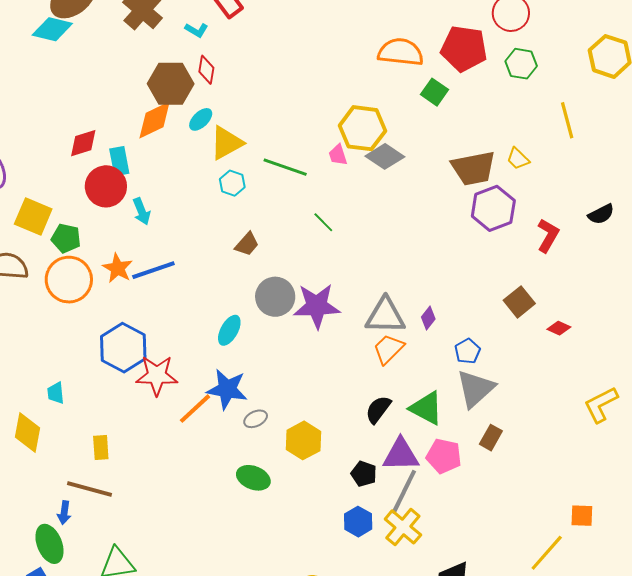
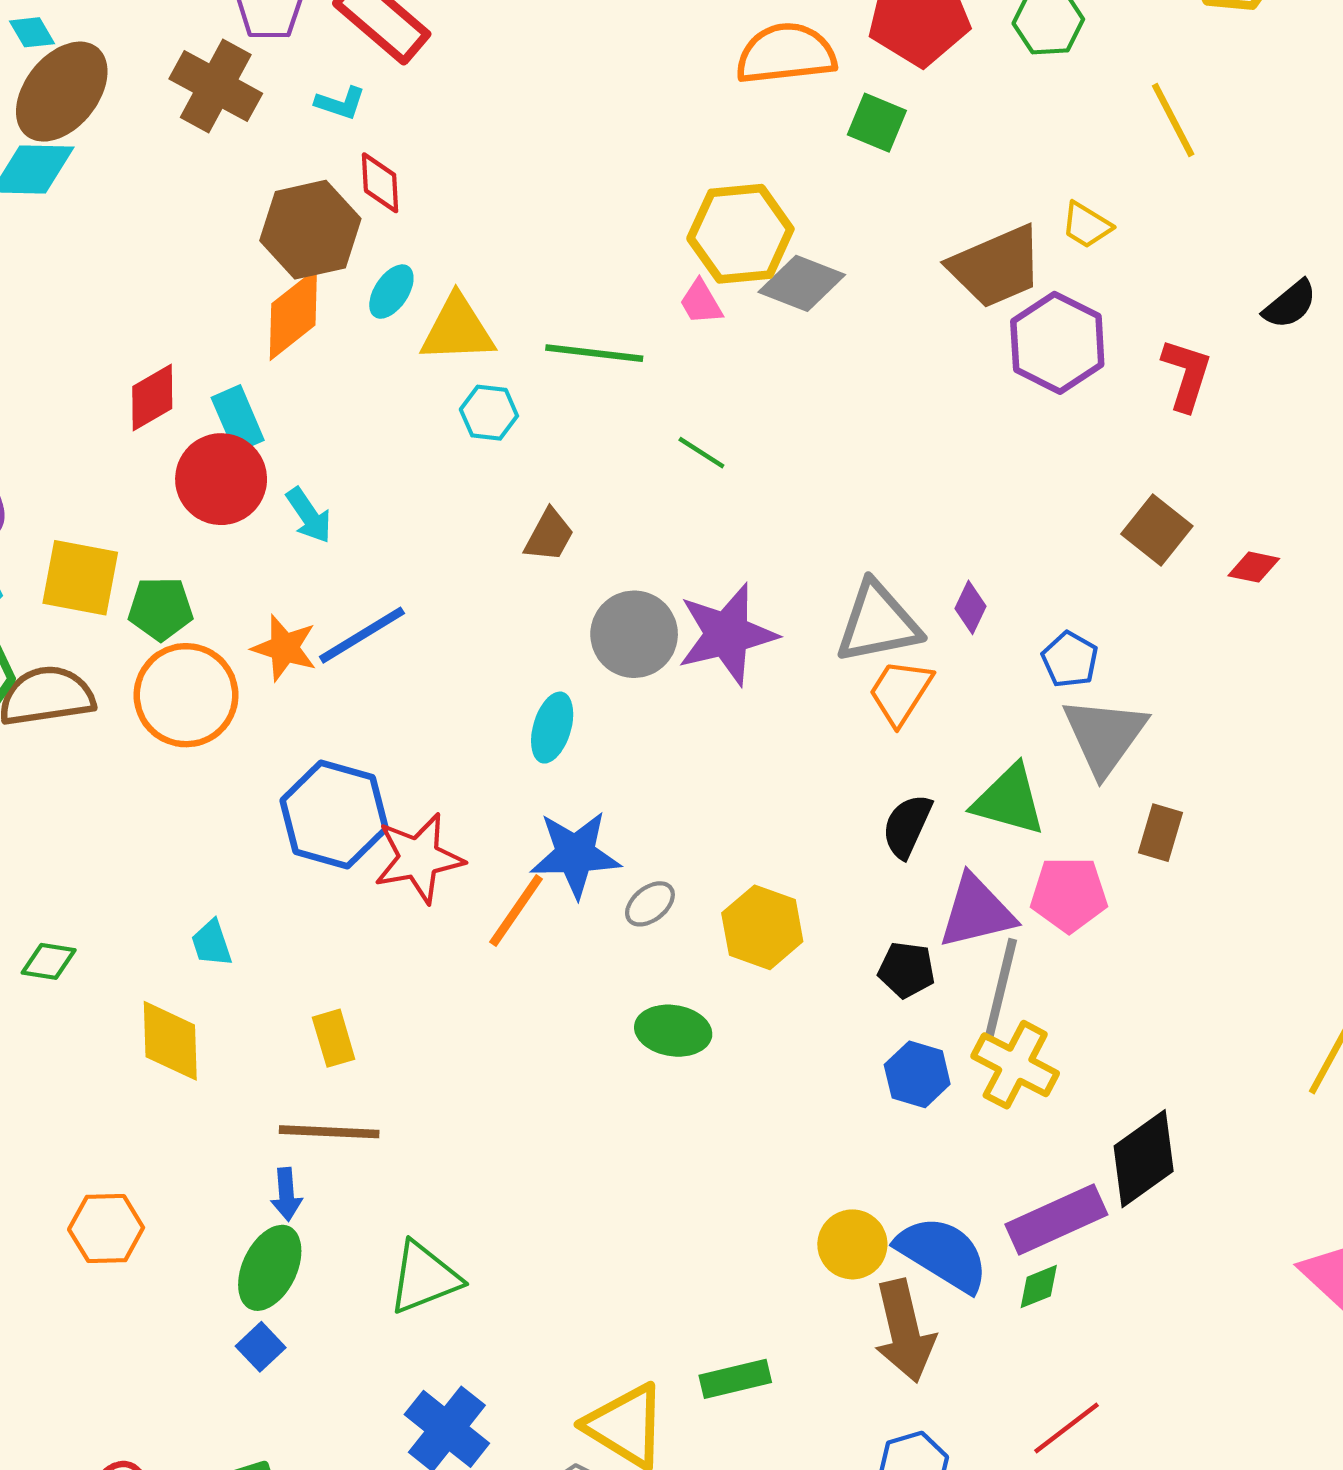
yellow triangle: (226, 143) -> (457, 329), turned 39
green ellipse: (49, 544) -> (270, 1268), turned 60

